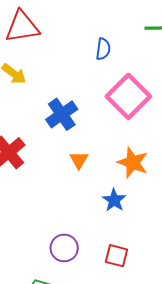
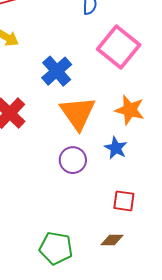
orange triangle: (79, 160) -> (78, 113), size x2.0
purple circle: (64, 248) -> (73, 160), moved

